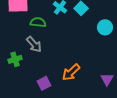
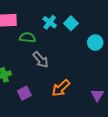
gray arrow: (34, 44) -> (41, 60), moved
purple square: (44, 83) -> (24, 93), moved

